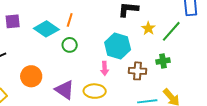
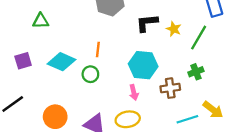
orange line: (70, 20) -> (98, 49), moved
yellow star: (148, 28) -> (174, 29), moved

